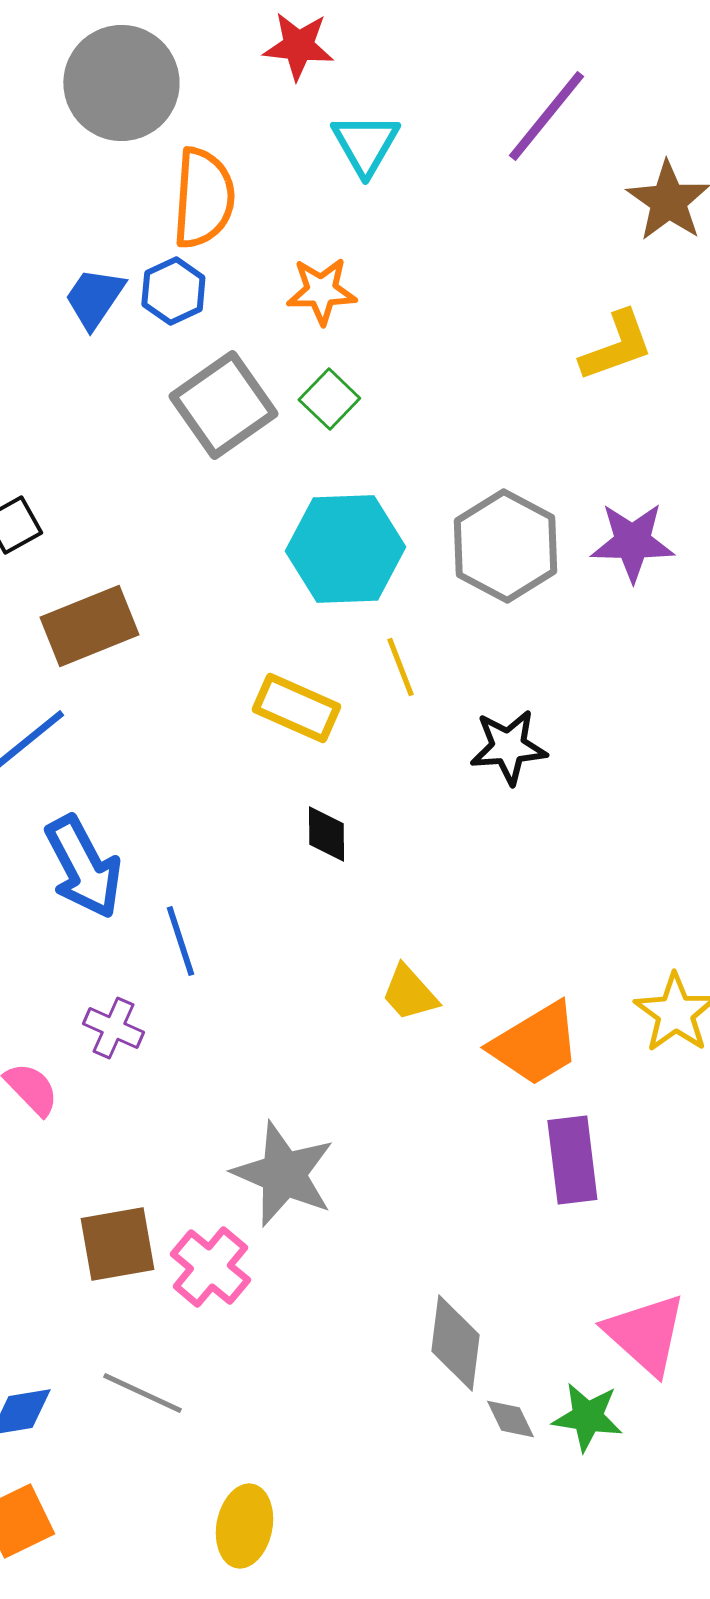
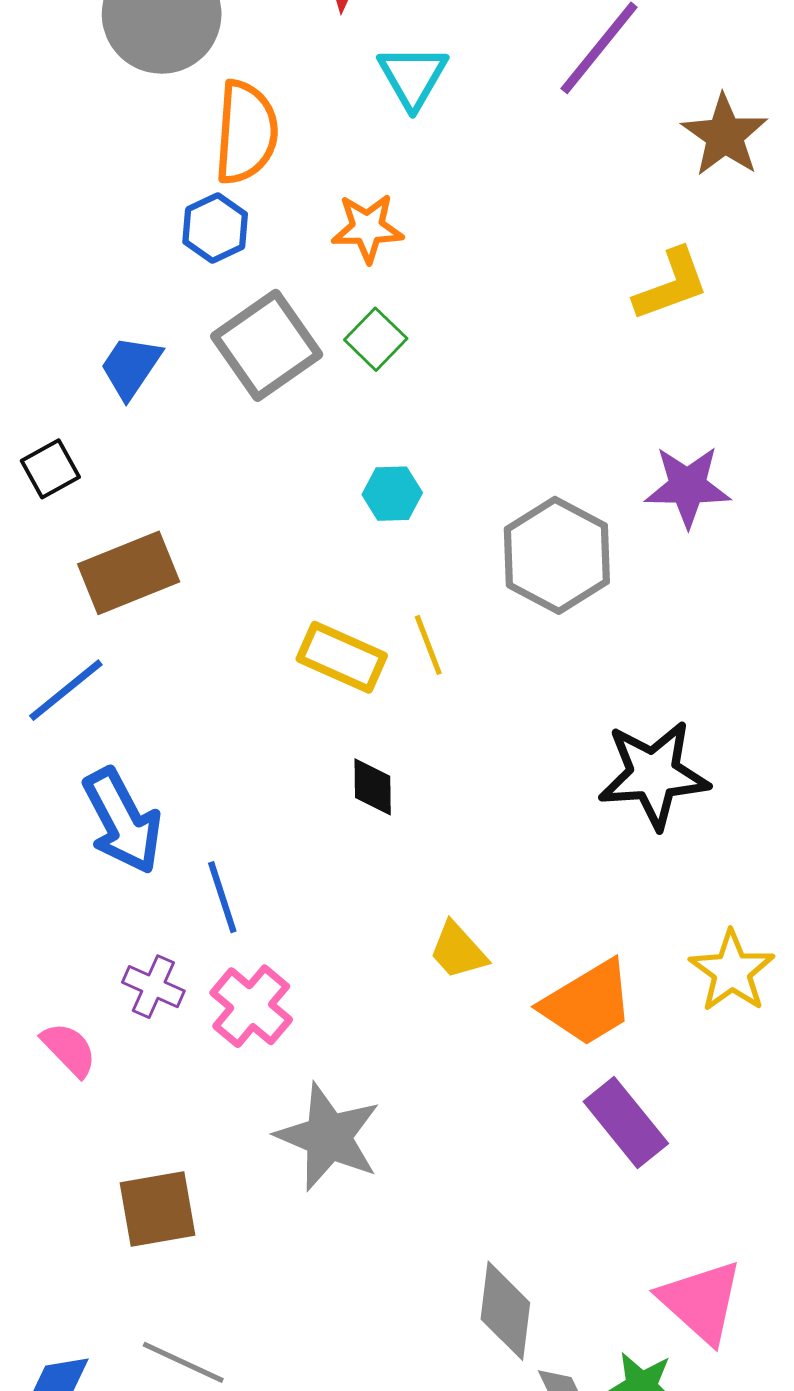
blue trapezoid: (94, 298) -> (131, 367), moved
gray hexagon: (505, 546) -> (557, 555), moved
cyan hexagon: (345, 549) -> (392, 494), size x0.5
yellow line: (400, 667) -> (428, 645), moved
black star: (508, 747) -> (654, 775), moved, size x1.4
purple rectangle: (572, 1160) -> (626, 1122), turned -32
pink cross: (210, 1267) -> (251, 1006), moved

